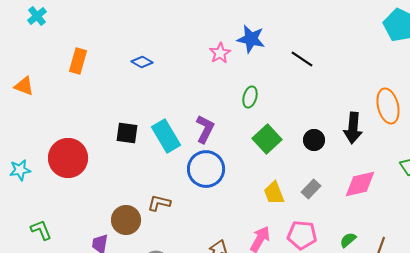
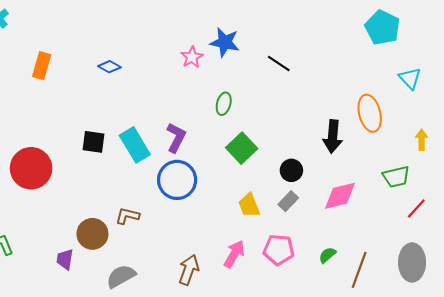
black circle: (314, 140) -> (291, 170), moved

